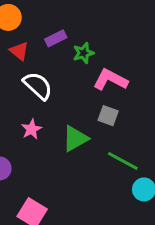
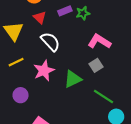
green star: (83, 53) -> (83, 13), moved
gray square: (108, 116) -> (96, 65), turned 32
pink star: (31, 129) -> (44, 71), size x1.5

